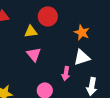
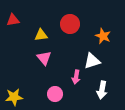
red circle: (48, 16) -> (70, 24), moved
orange star: (82, 32) -> (103, 36), moved

